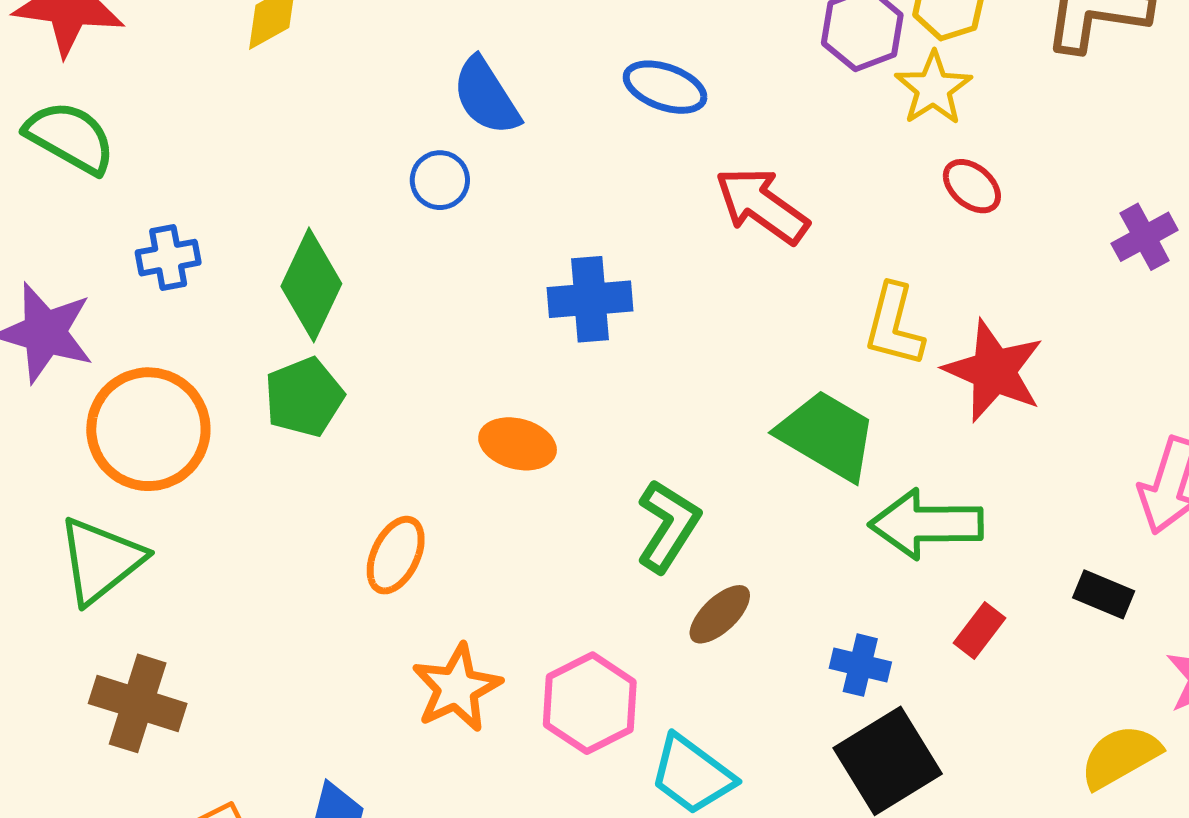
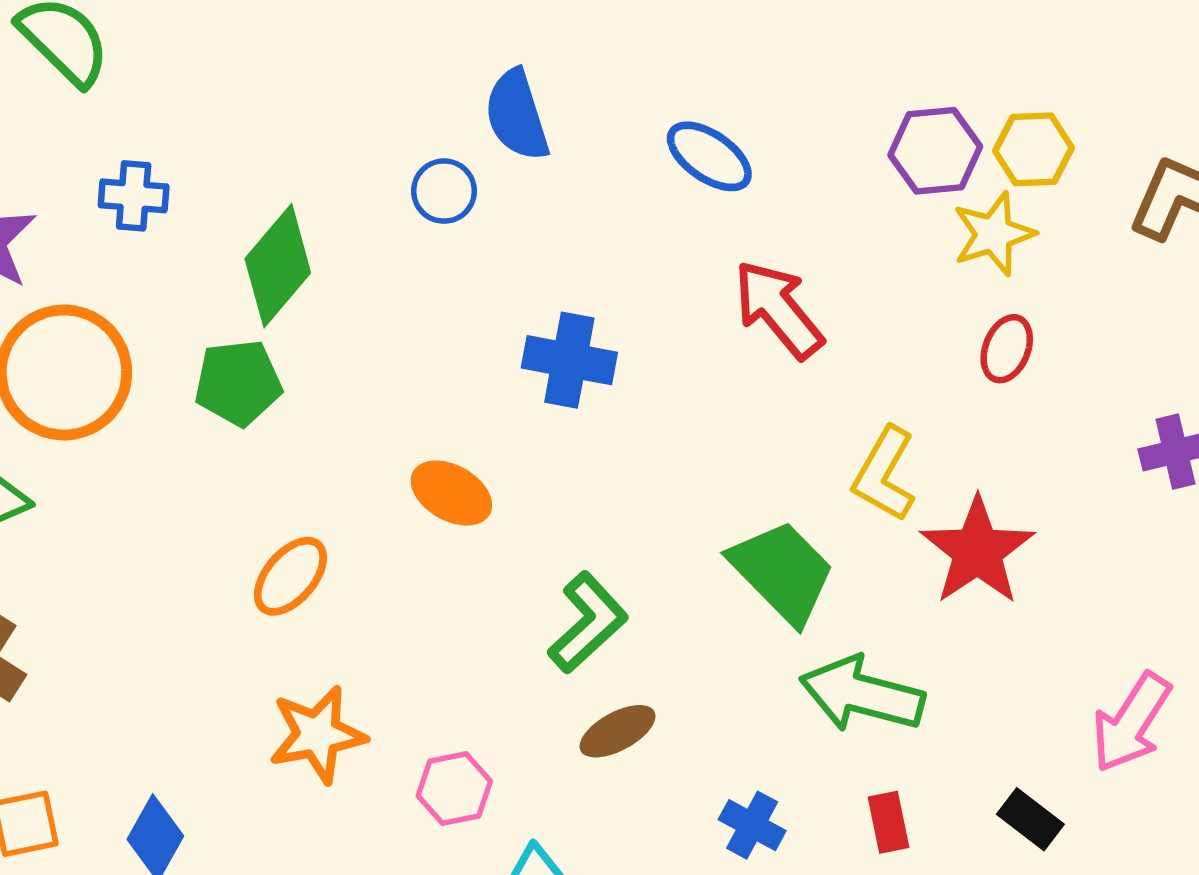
red ellipse: (972, 186) -> (1007, 349), turned 56
red rectangle: (980, 630) -> (889, 822), turned -64
pink hexagon: (590, 703) -> (454, 789), size x0.7

